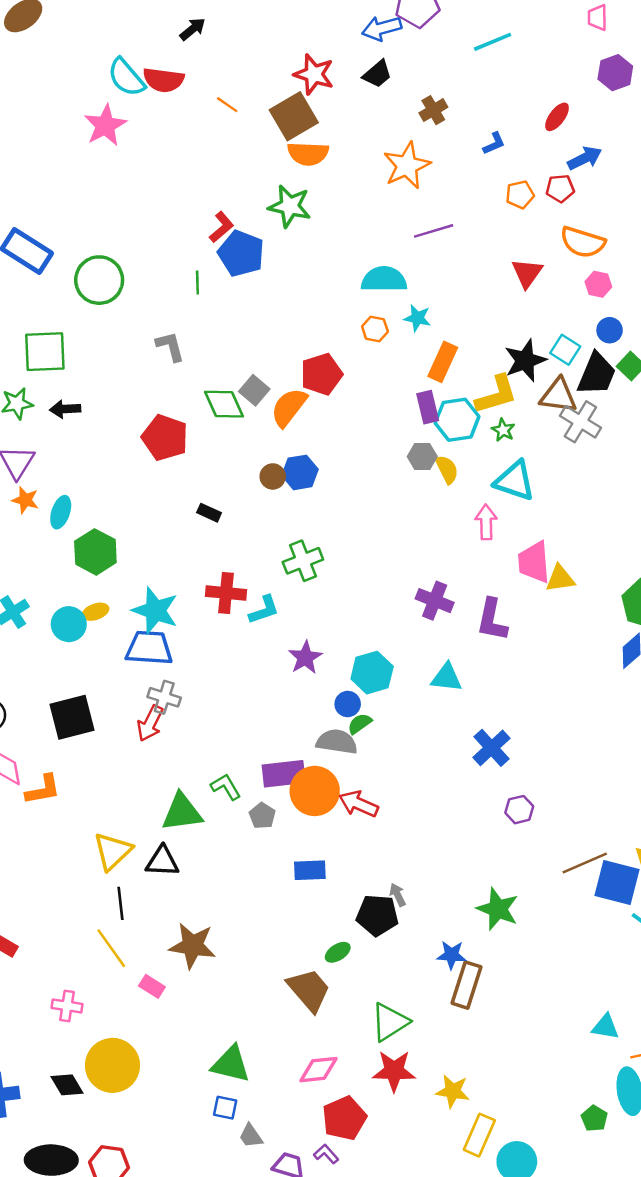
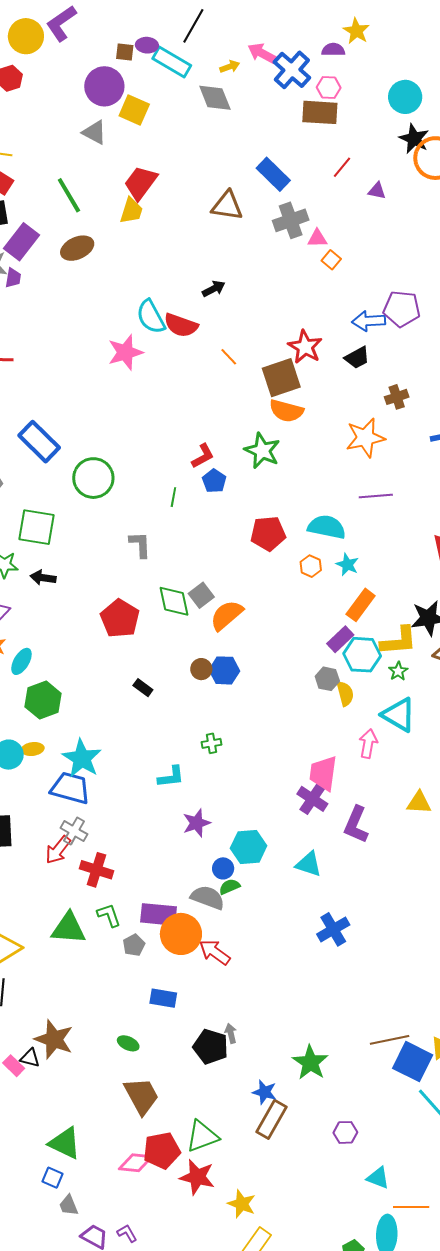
blue pentagon: (241, 253) -> (214, 481), size x0.6
red pentagon: (321, 374) -> (268, 533), moved
purple rectangle: (428, 407) -> (340, 639), turned 48
green cross: (303, 561) -> (211, 743), size x0.6
pink trapezoid: (534, 562) -> (323, 773), moved
red cross: (226, 593) -> (96, 870), moved
purple hexagon: (519, 810) -> (345, 1132), moved
black triangle: (162, 861) -> (30, 1058), moved, size x0.7
green ellipse: (338, 952) -> (128, 1043), moved, turned 45
red pentagon: (344, 1118) -> (162, 1151), moved

